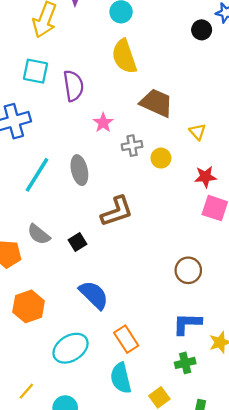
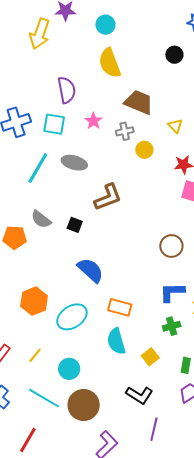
black circle: (202, 30) -> (174, 55), moved
cyan square: (35, 71) -> (54, 124), moved
gray cross: (132, 146) -> (125, 131), moved
gray ellipse: (79, 170) -> (74, 163), turned -60
black square: (77, 242) -> (75, 225), turned -35
orange hexagon: (29, 306) -> (34, 301), moved
orange rectangle: (126, 339) -> (120, 307), turned -40

